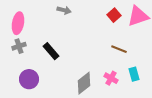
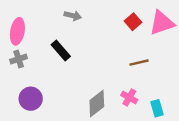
brown line: (119, 49) -> (139, 63), turned -35
black rectangle: (51, 51) -> (61, 51), moved
cyan rectangle: (134, 74) -> (157, 108), moved

